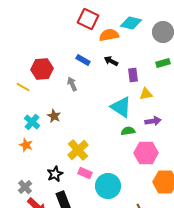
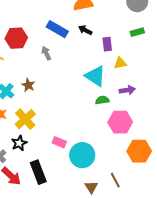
blue rectangle: (83, 60) -> (57, 29), size x1.5
yellow cross: (78, 150) -> (25, 119), moved
black star: (55, 174) -> (19, 143), moved

